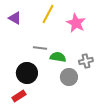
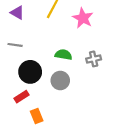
gray line: (40, 48) -> (15, 45), moved
gray circle: (69, 77) -> (60, 80), moved

